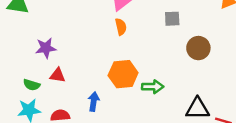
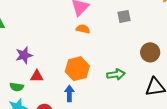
orange semicircle: (121, 27) -> (83, 29), turned -56
brown circle: (198, 48) -> (150, 52), moved
orange hexagon: (123, 74) -> (77, 69), moved

